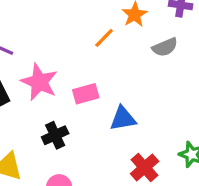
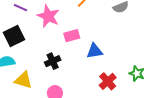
pink star: (39, 82) -> (48, 16), moved

